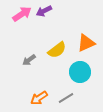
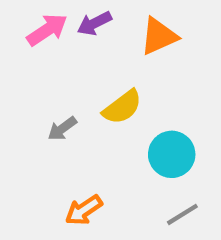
orange triangle: (86, 43) -> (159, 36), moved
gray line: (66, 98) -> (182, 214), moved

